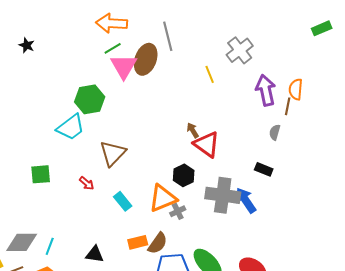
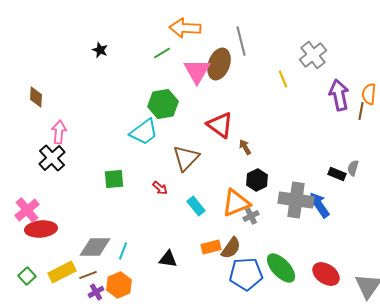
green line: (113, 48) -> (162, 53), moved
brown arrow: (193, 130) -> (245, 147), moved
gray semicircle: (275, 132) -> (353, 168), moved
red triangle: (207, 144) -> (220, 125), moved

